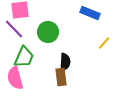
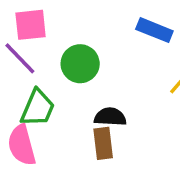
black semicircle: (65, 62) -> (110, 117), turned -90

